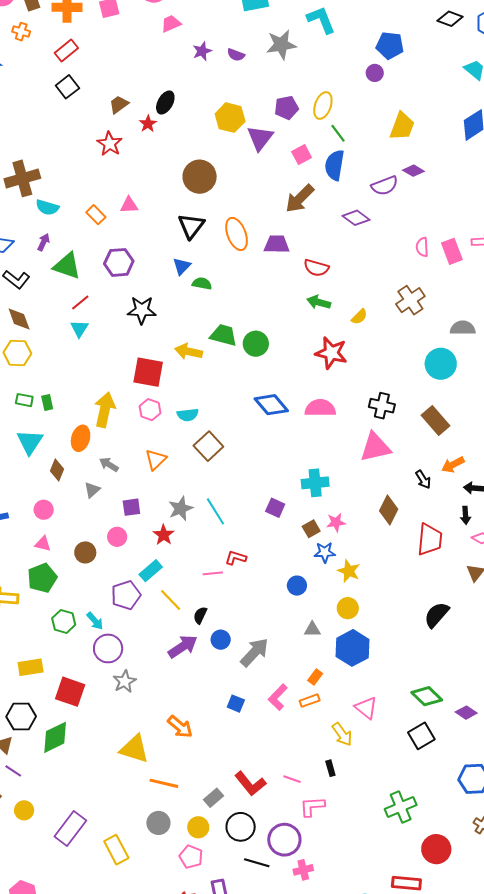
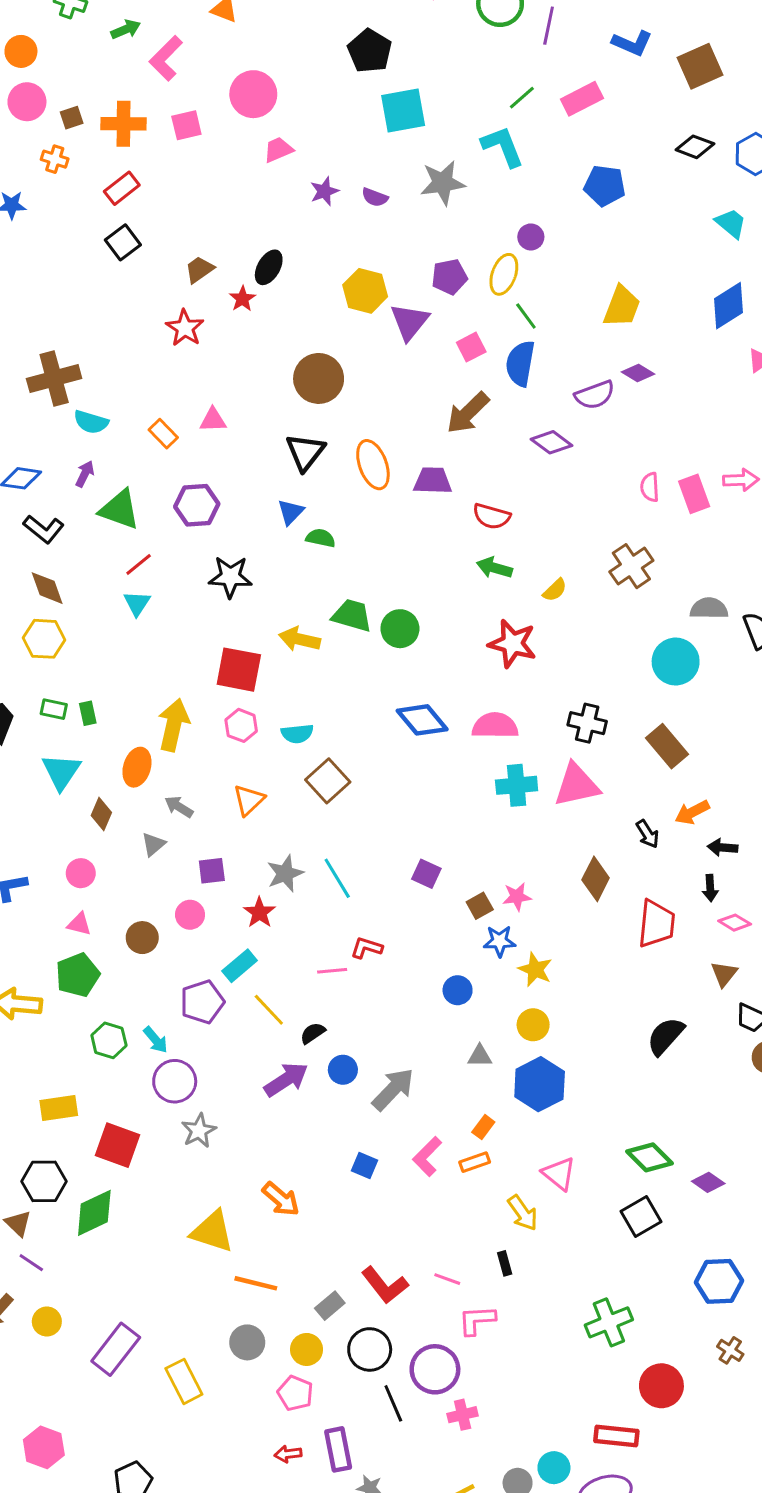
purple circle: (375, 73) -> (531, 237), moved
cyan cross: (315, 483) -> (517, 785), moved
black semicircle: (200, 615) -> (313, 1033), turned 30
black line: (257, 863) -> (393, 1403), turned 50

